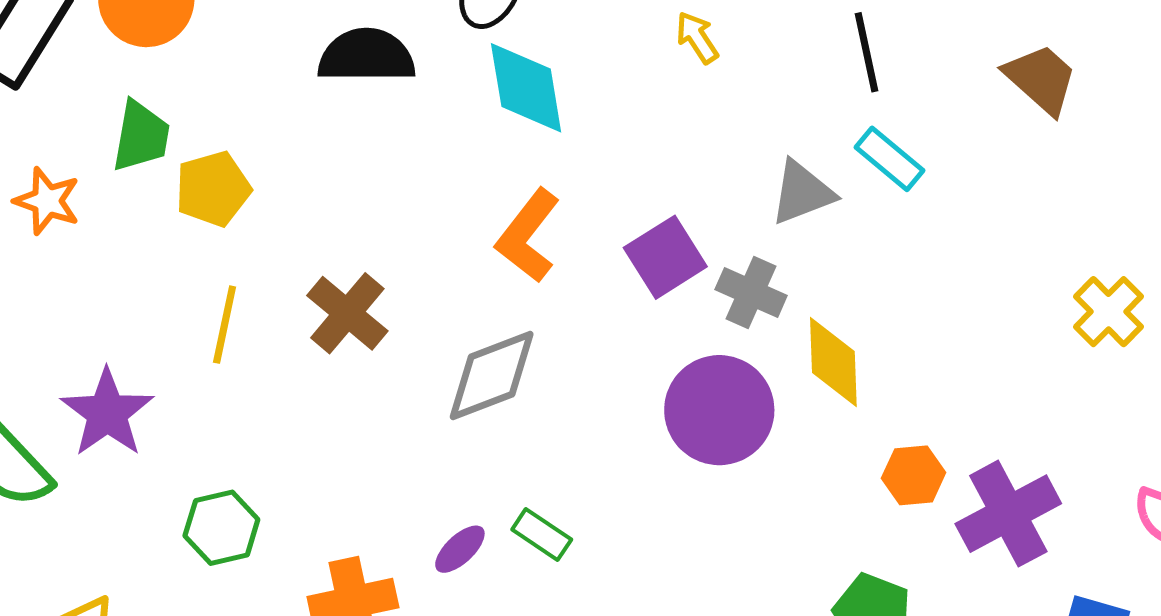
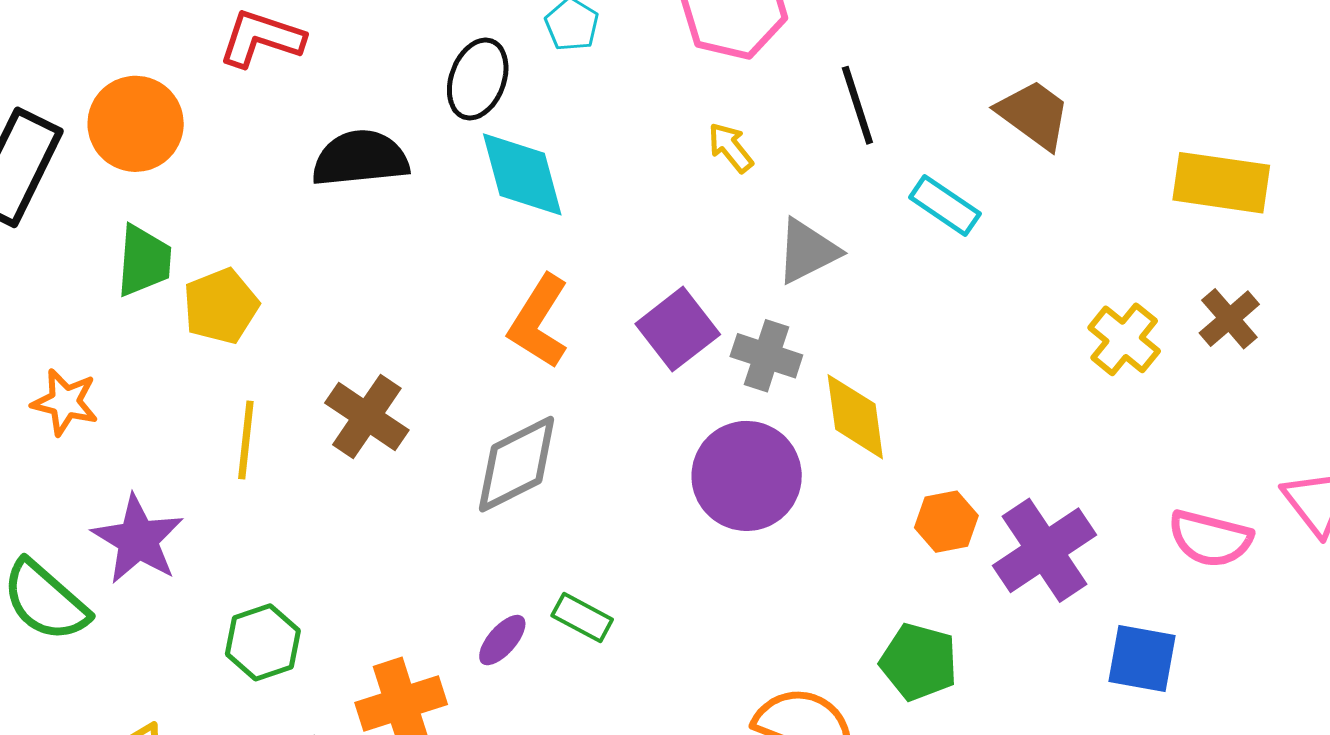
yellow arrow: (697, 37) -> (731, 148), moved
cyan rectangle: (890, 159) -> (945, 206), moved
orange star: (47, 201) -> (65, 402), moved

